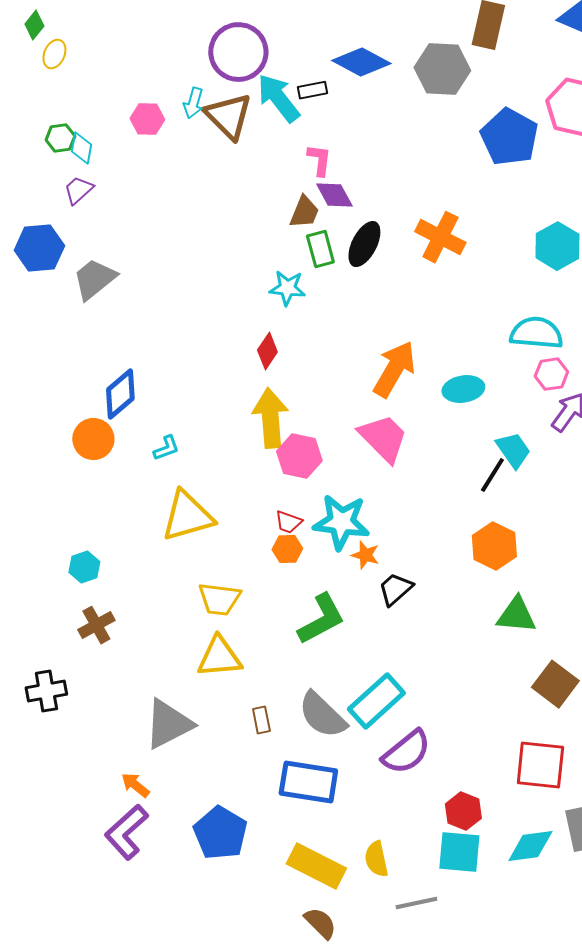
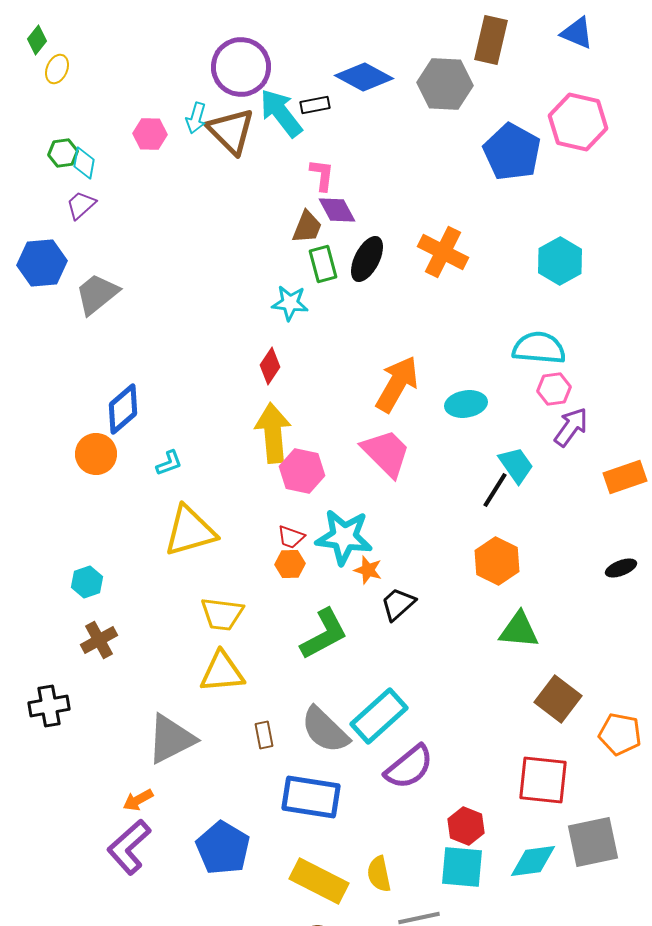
orange arrow: (135, 785) -> (138, 800), turned -68

